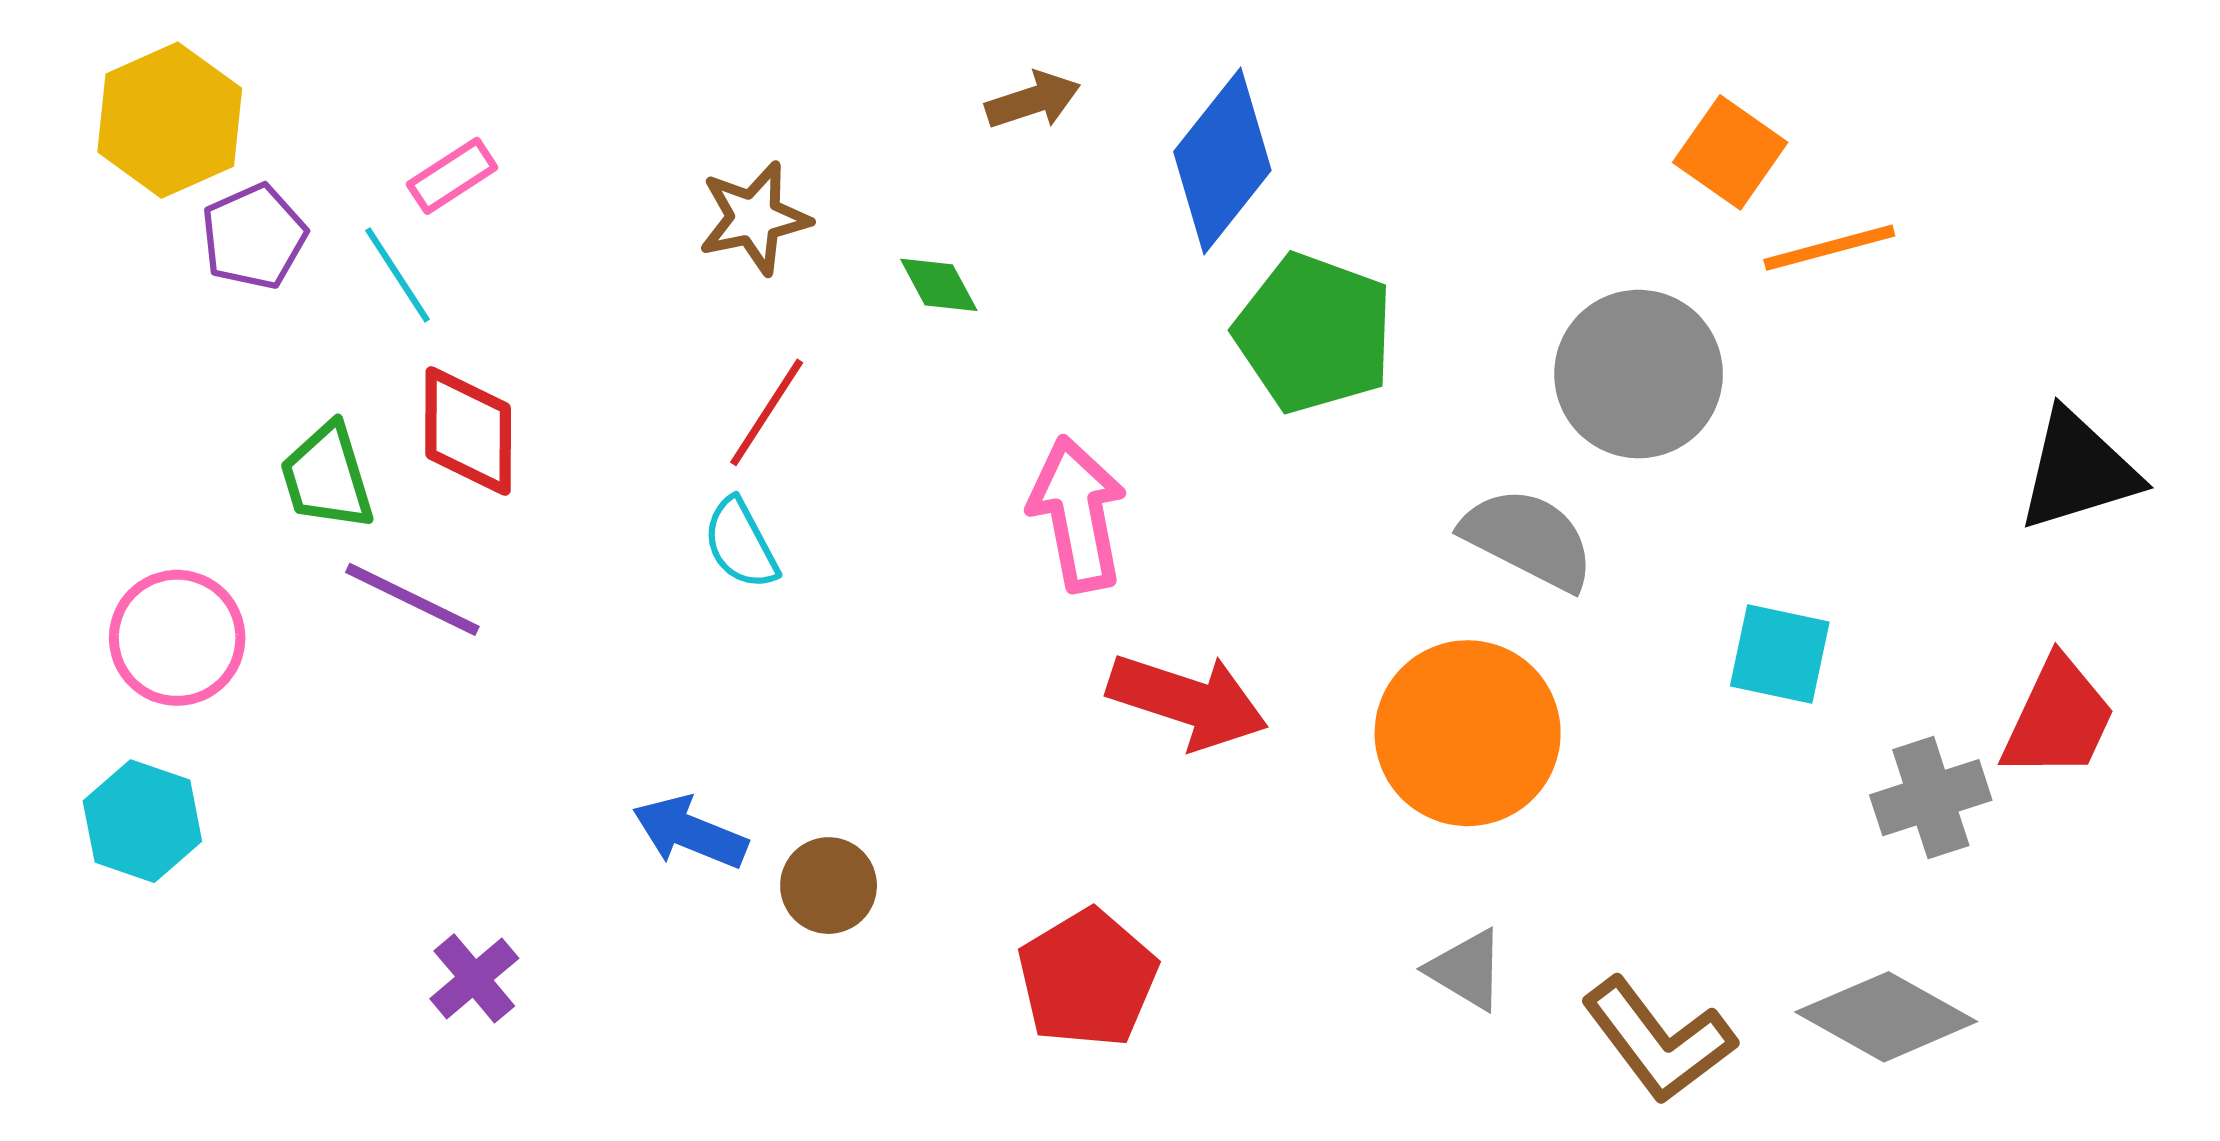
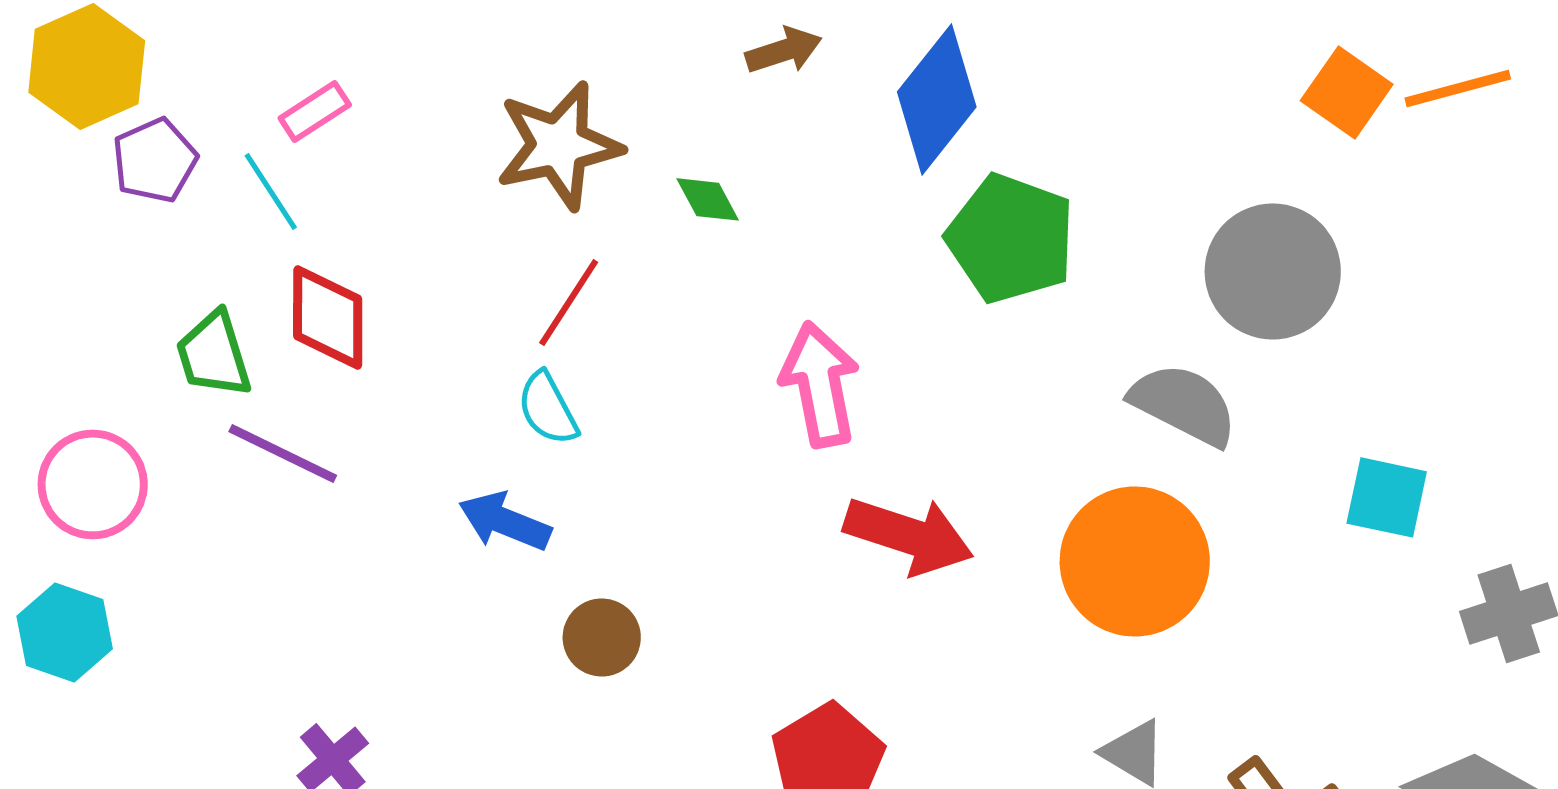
brown star: (754, 218) -> (559, 145), size x1.4
orange line: (1829, 248) -> (1458, 88), moved
blue arrow: (690, 832) -> (505, 521), moved
brown circle: (829, 886) -> (602, 637), moved

